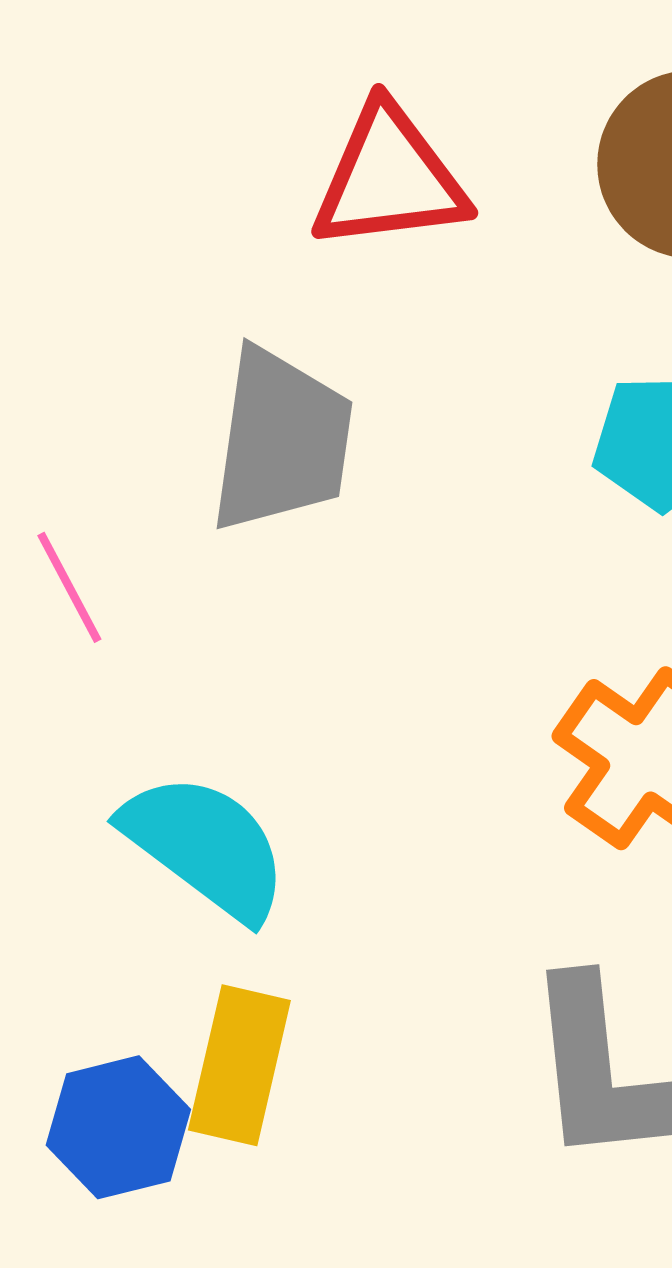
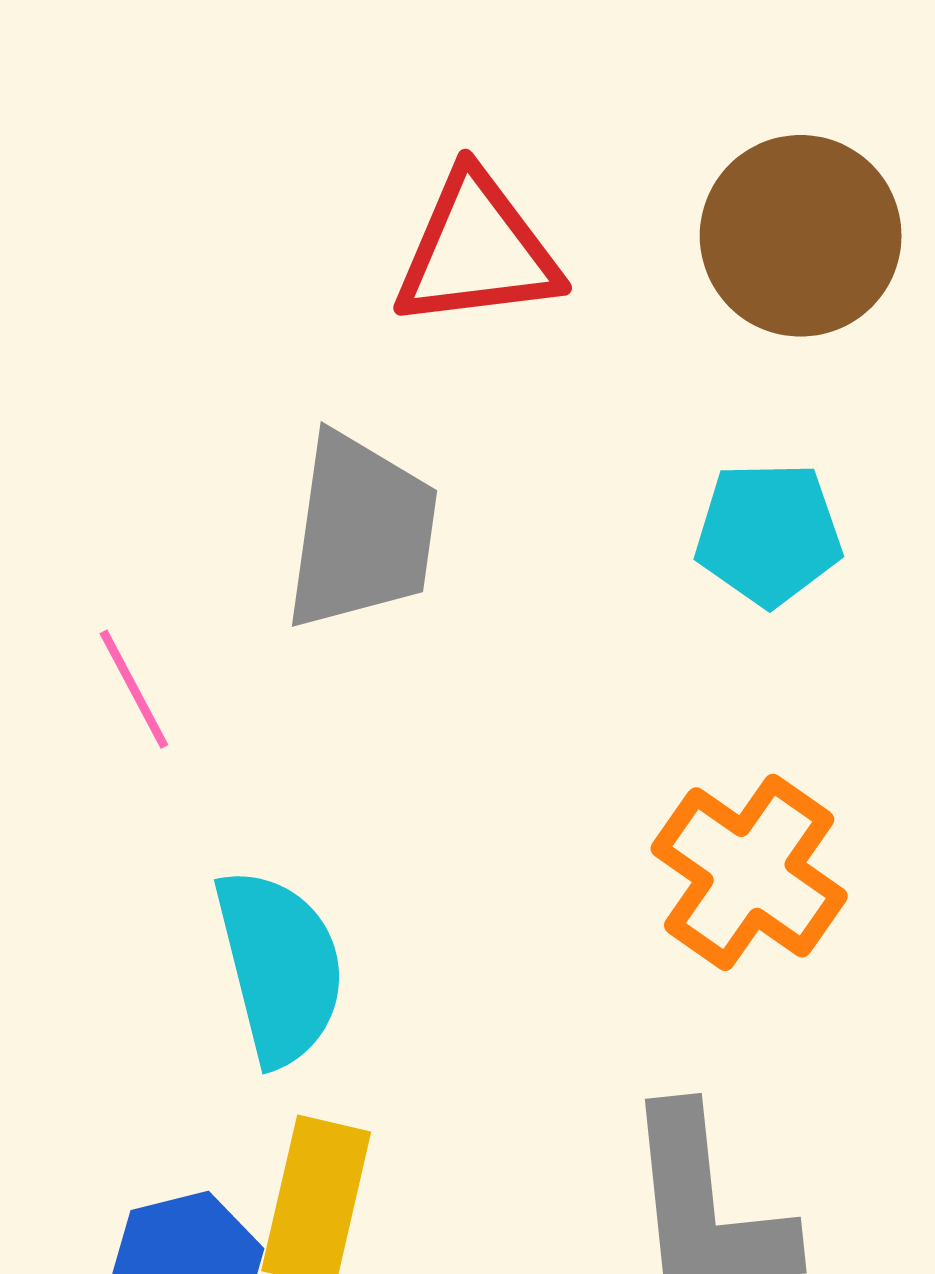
cyan semicircle: (205, 846) -> (280, 967), turned 39

